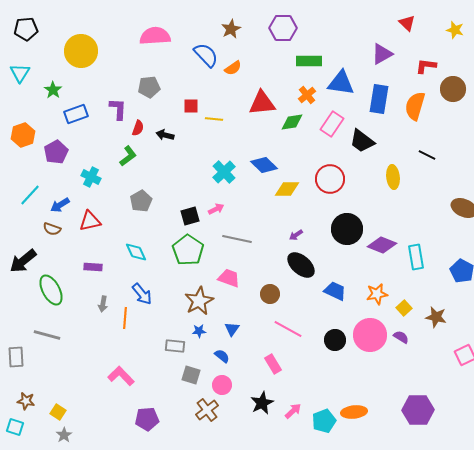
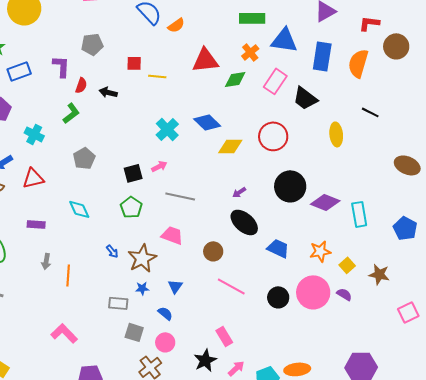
green pentagon: (188, 250) -> (131, 207), size x0.7
blue arrow: (142, 294) -> (112, 251), moved, size x0.6
pink rectangle: (273, 364) -> (224, 336), moved

